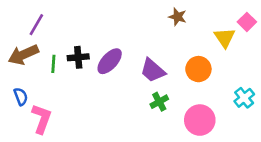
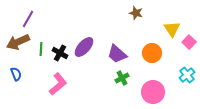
pink square: (247, 22) -> (189, 42), moved
black cross: (78, 57) -> (60, 53), moved, turned 35
pink L-shape: (42, 119) -> (58, 84), moved, turned 30

